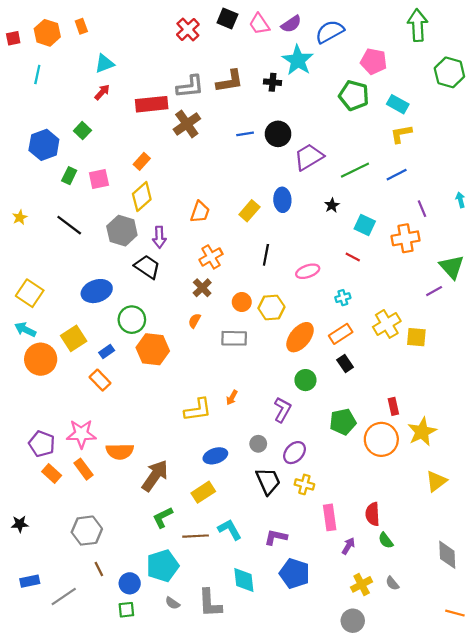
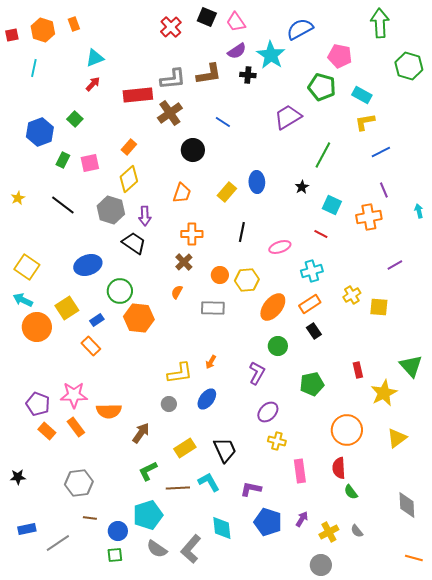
purple semicircle: (291, 24) -> (237, 51), moved
blue line: (245, 134) -> (223, 122), turned 42
black circle: (278, 134) -> (193, 150), moved
purple trapezoid: (309, 157) -> (288, 117), moved
green line: (355, 170) -> (323, 155), turned -36
blue line: (397, 175) -> (381, 152), moved
cyan arrow: (460, 200) -> (419, 211), moved
orange cross: (211, 257) -> (192, 234), turned 30
green triangle: (452, 267) -> (411, 366), moved
cyan cross: (343, 298) -> (312, 271), size x1.5
yellow cross: (387, 324) -> (352, 295), size x0.7
orange circle: (381, 439) -> (347, 430), moved
gray circle: (258, 444) -> (169, 404), moved
blue ellipse: (215, 456) -> (207, 399), moved, turned -35
brown arrow: (155, 476) -> (141, 433), size x0.7
black trapezoid: (268, 481) -> (225, 450), moved
purple arrow: (348, 546) -> (302, 519), moved
brown line: (99, 569) -> (90, 518), turned -56
gray semicircle: (173, 603) -> (157, 549), size x1.5
gray L-shape: (210, 603) -> (191, 549), turned 44

